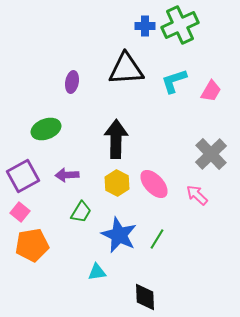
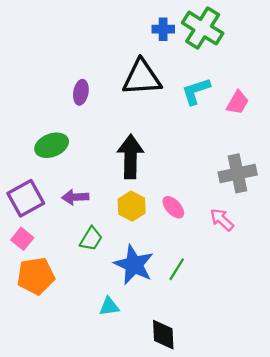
green cross: (180, 25) -> (203, 28), turned -33
gray cross: (211, 154) -> (238, 173), turned 32
pink ellipse: (154, 184) -> (173, 207), size x0.7

